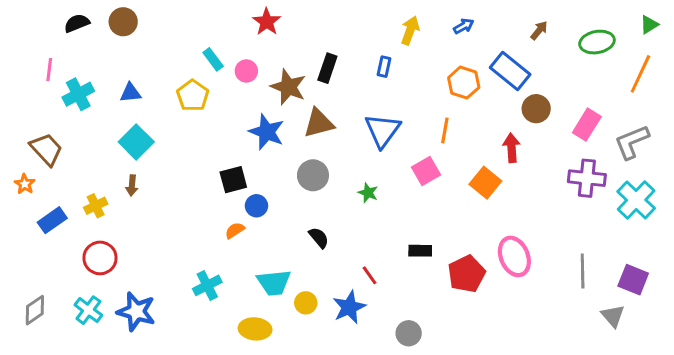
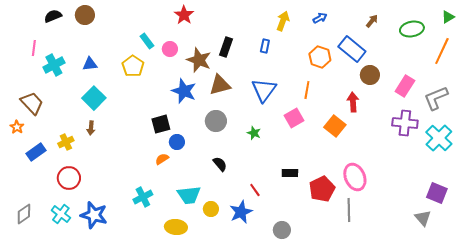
gray line: (583, 271) -> (349, 210), moved

